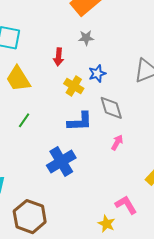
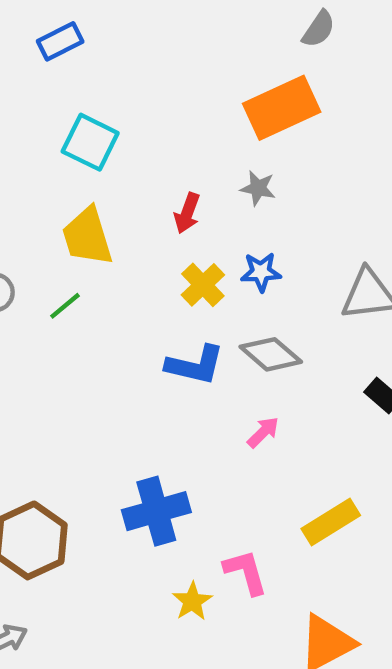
gray diamond: (111, 108) -> (271, 354), turned -48
green line: (24, 120) -> (65, 306), moved
blue cross: (61, 162) -> (156, 511), moved

